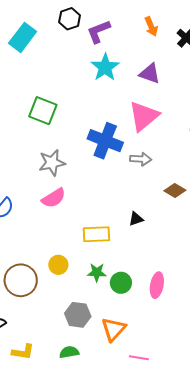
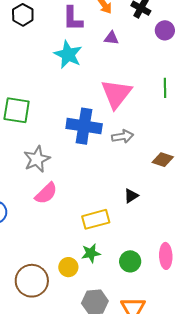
purple L-shape: (98, 32) -> (73, 19), moved, turned -56
purple triangle: (150, 74) -> (111, 38), moved, size x0.7
yellow circle: (58, 265) -> (68, 267), moved
green star: (97, 272) -> (91, 253), moved

